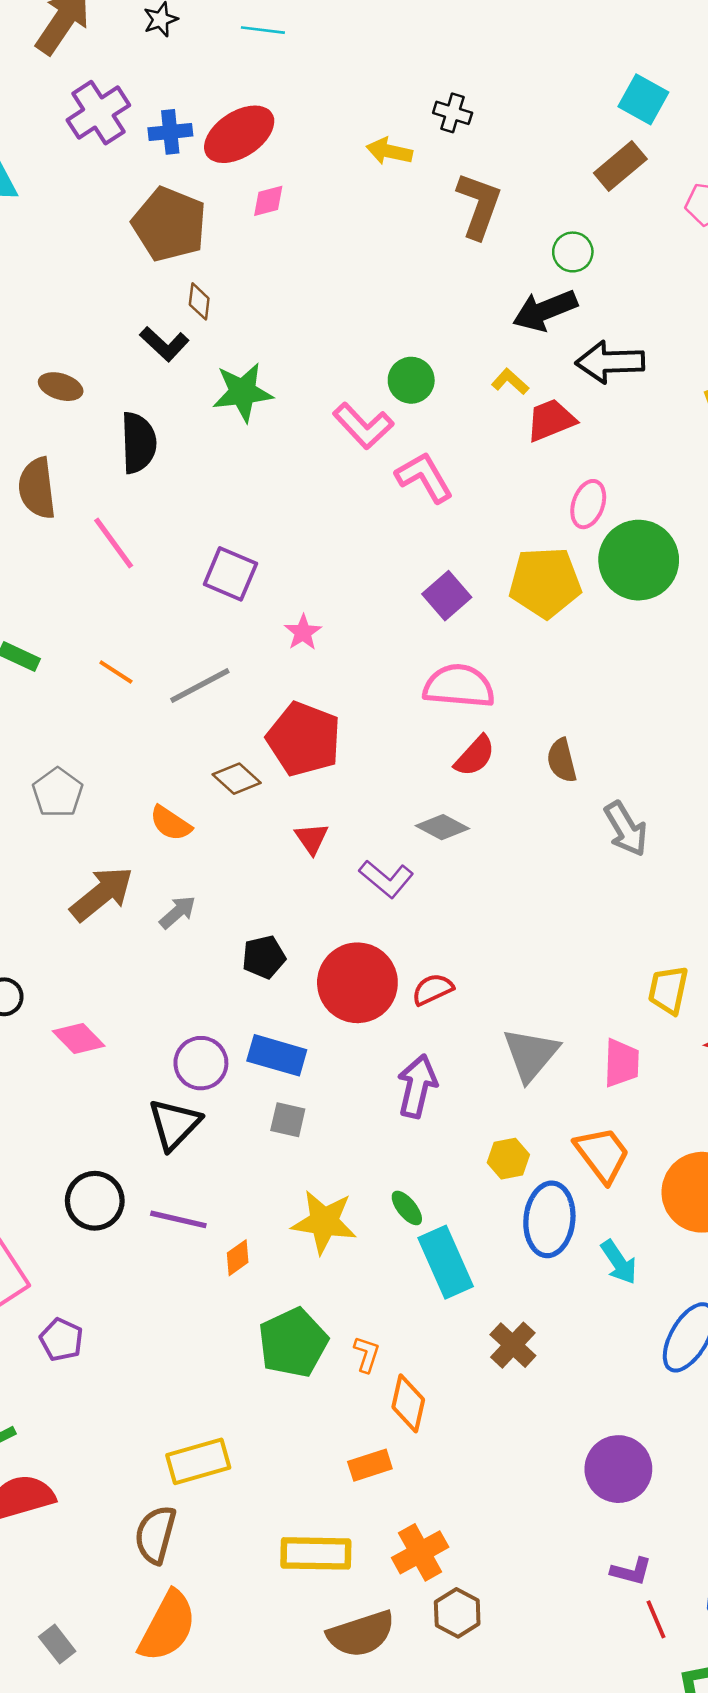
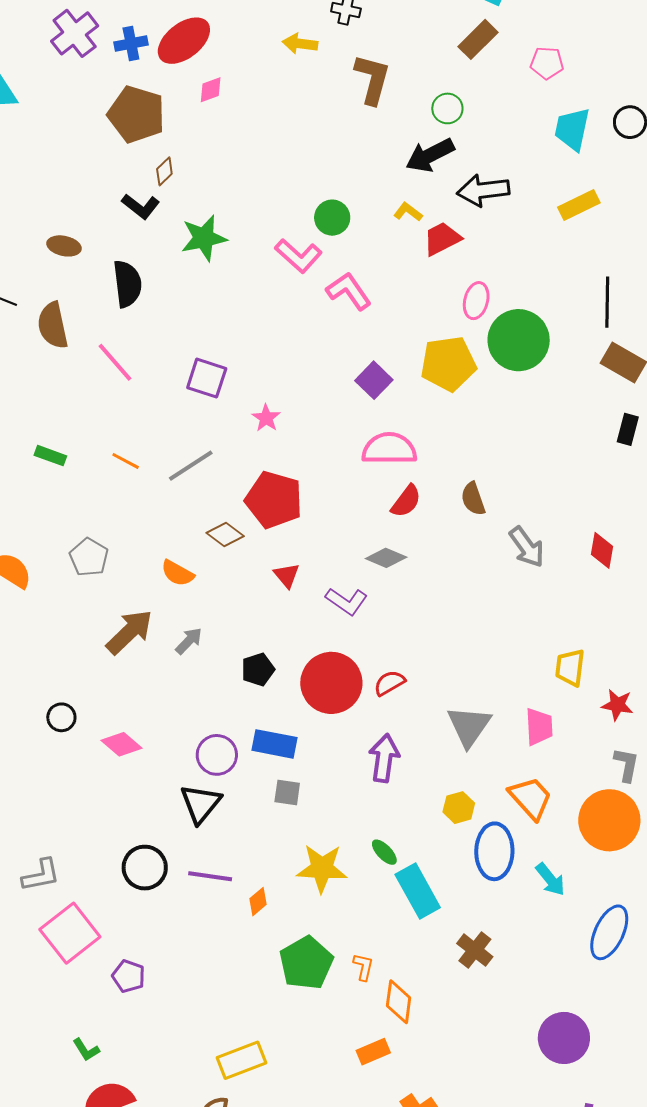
brown diamond: (199, 301) -> (164, 171), turned 44

